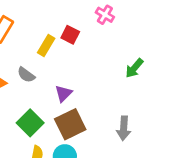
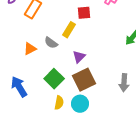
red square: (70, 35) -> (84, 13), turned -32
yellow rectangle: (46, 45) -> (69, 30), moved

